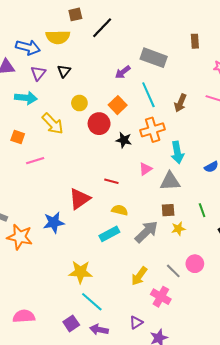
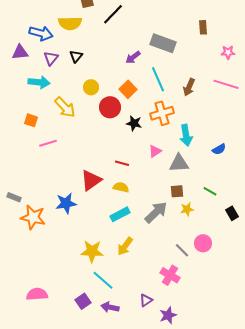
yellow semicircle: (120, 210) -> (121, 187), moved
green line: (202, 210) -> (210, 191), turned -40
yellow arrow: (139, 276) -> (125, 246), moved

